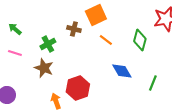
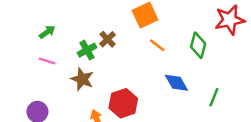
green arrow: (15, 29) -> (47, 32), turned 104
brown cross: (74, 29) -> (108, 39), moved, turned 32

